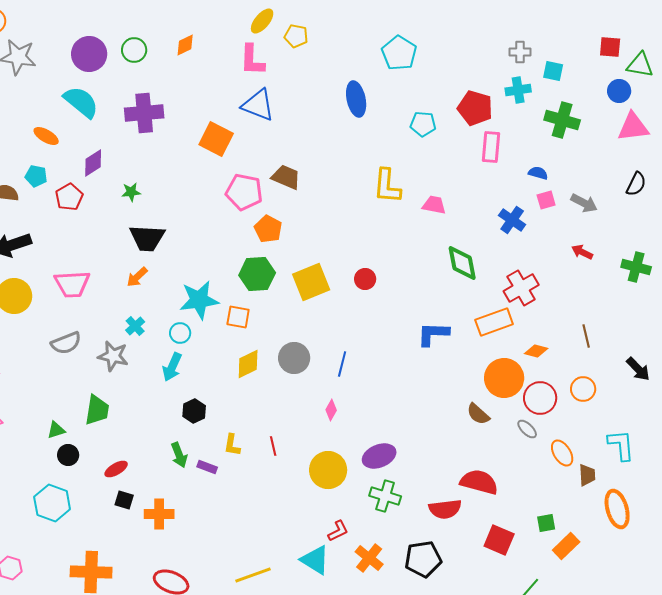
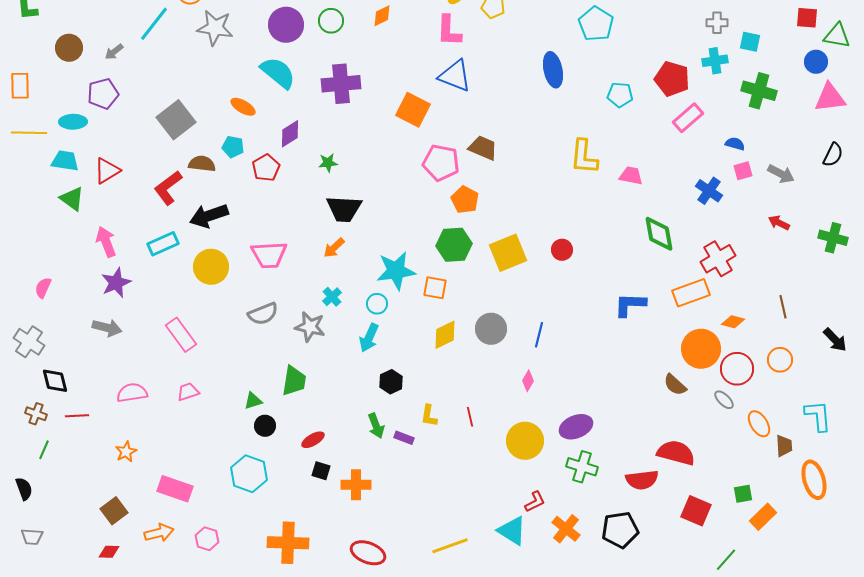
pink rectangle: (491, 147) -> (688, 118), turned 44

